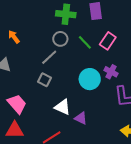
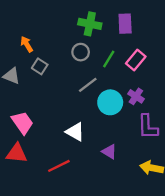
green line: (85, 42) -> (109, 59), turned 70
gray line: (49, 57) -> (88, 85), moved
gray square: (45, 80) -> (40, 66), moved
purple triangle: (81, 118) -> (109, 152), moved

